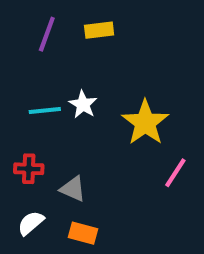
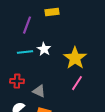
purple line: (47, 34) -> (27, 25), moved
pink line: (175, 173) -> (77, 83), moved

